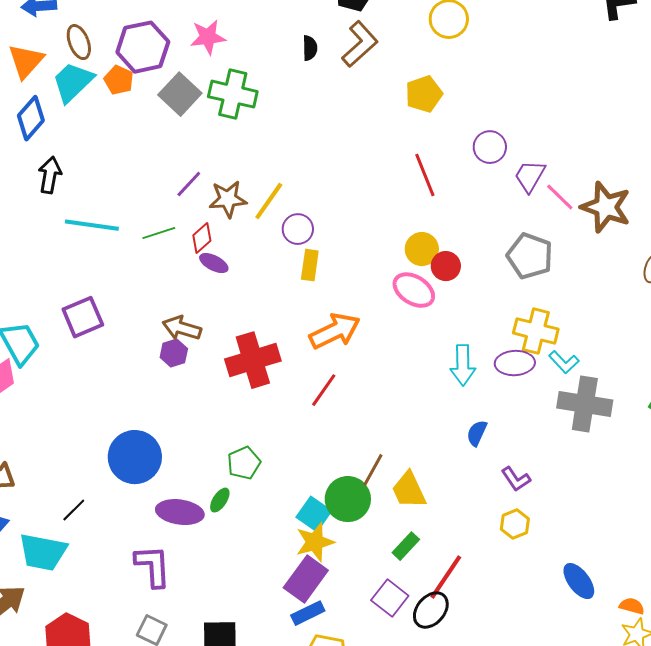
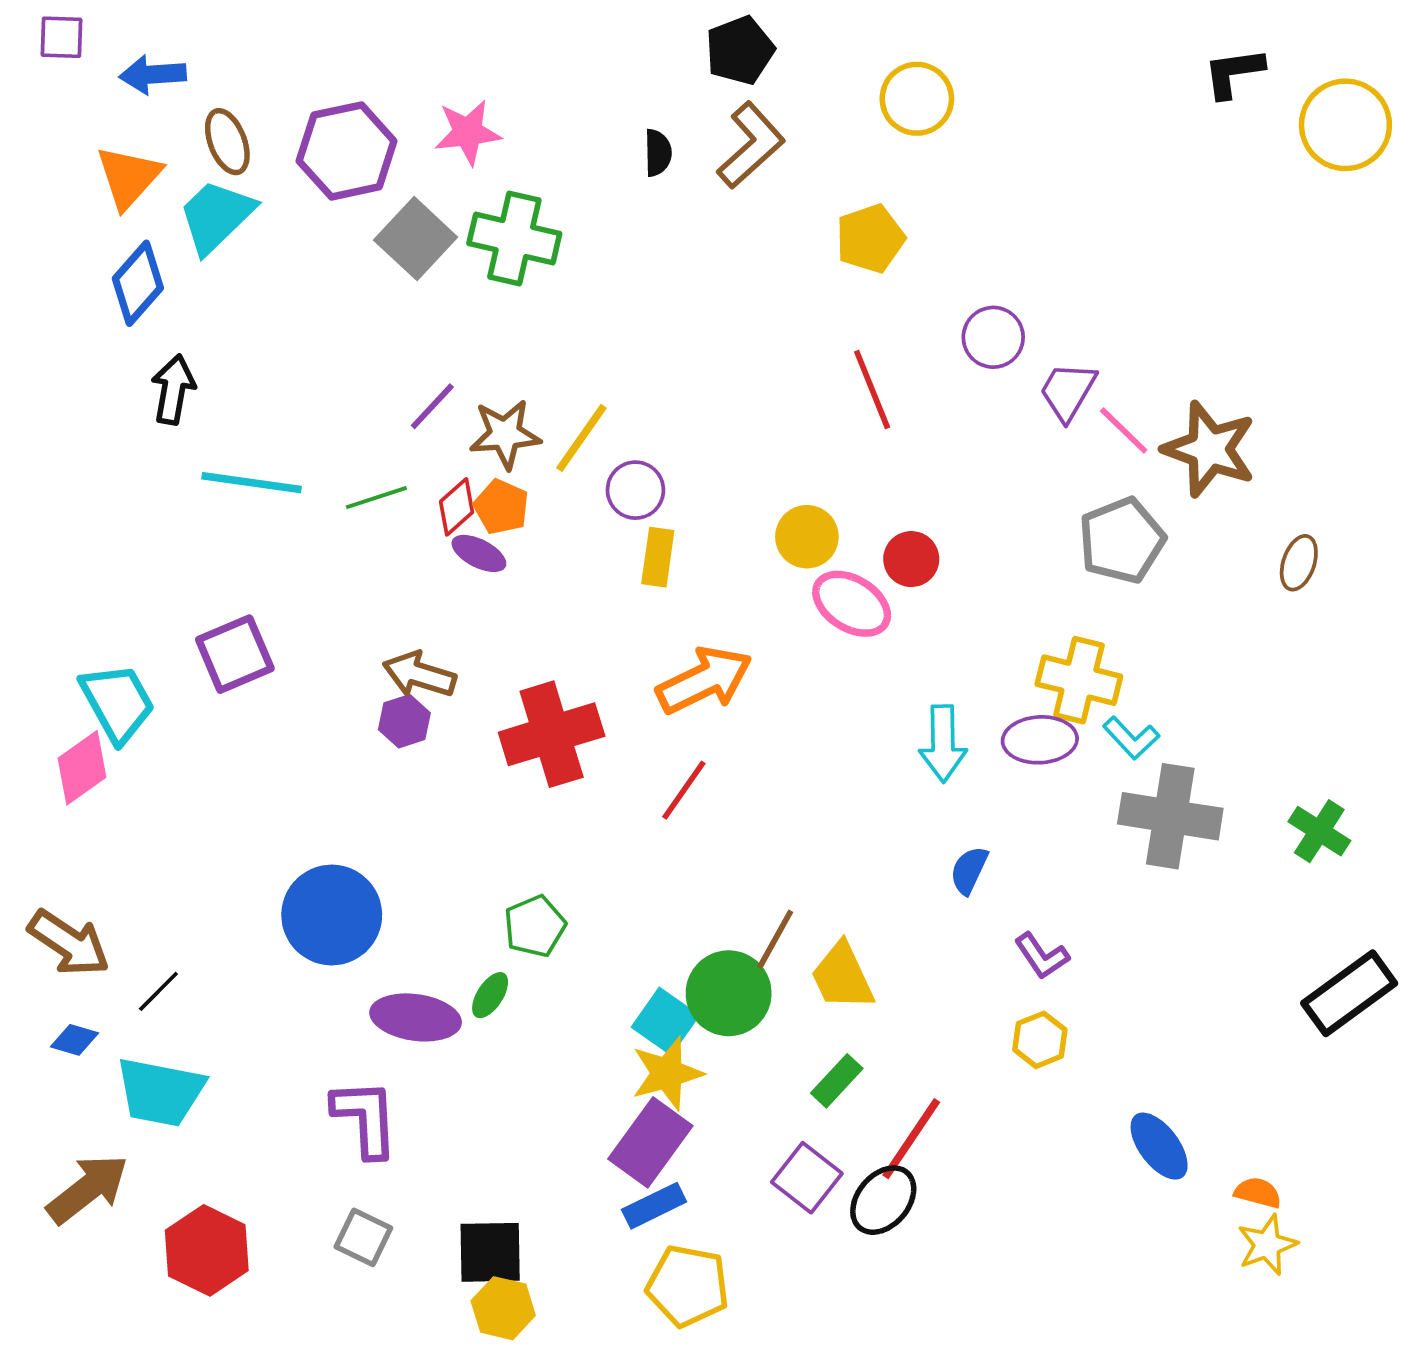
orange pentagon: (119, 80) -> (501, 507), moved
yellow circle: (422, 249) -> (807, 537), moved
gray pentagon: (530, 256) -> (1122, 540), moved, turned 30
black line: (74, 510) -> (158, 991), moved

